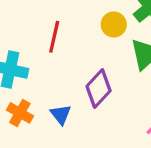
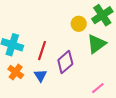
red line: (54, 37) -> (42, 51), moved

